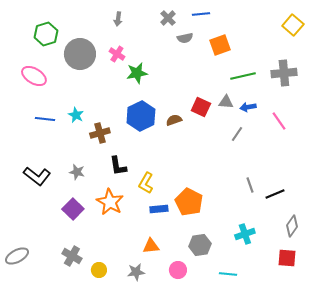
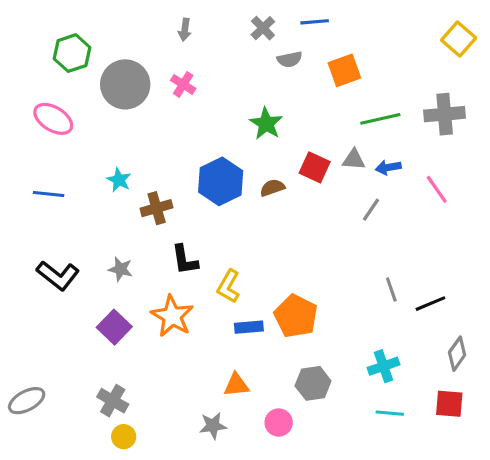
green star: (137, 73) -> (266, 124), moved, turned -30
blue line: (45, 119) -> (49, 194), moved
yellow circle: (99, 270) -> (124, 437), moved
cyan line: (228, 274) -> (390, 413), moved

